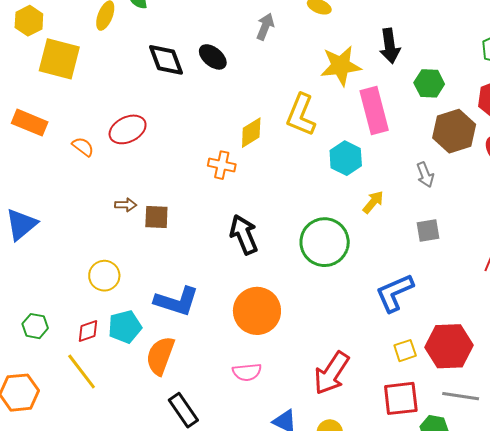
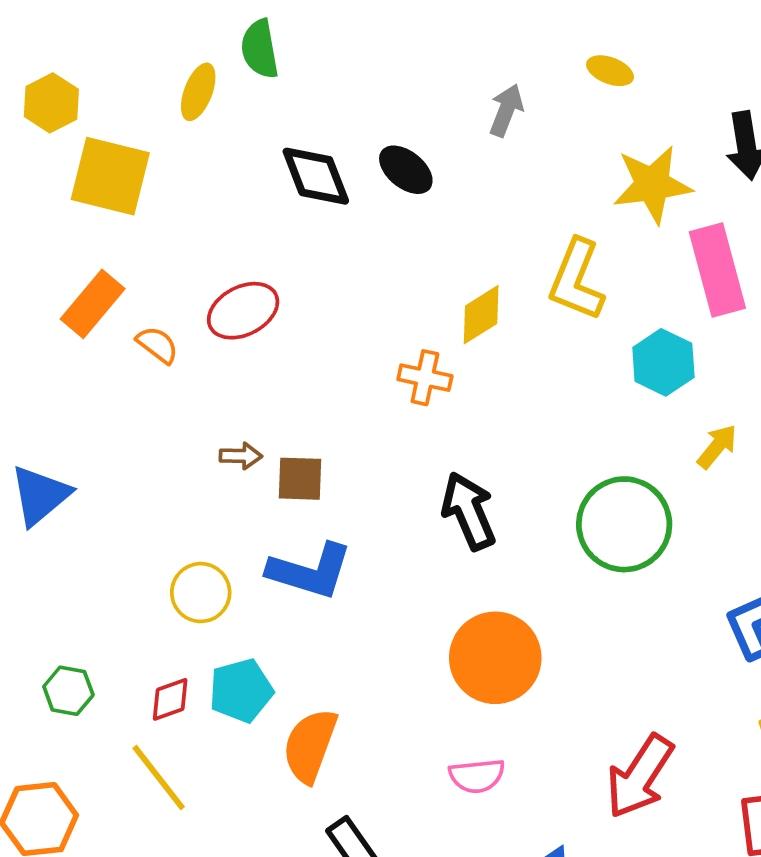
orange rectangle: (30, 123) -> (93, 304), moved, turned -72
blue L-shape: (177, 301) -> (310, 571), moved

